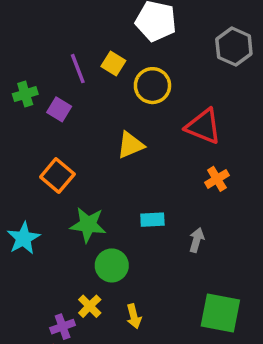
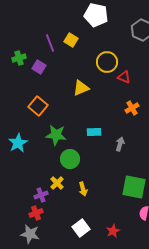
yellow circle: (152, 86) -> (107, 62), moved
red triangle: (203, 126) -> (124, 77), size x0.6

